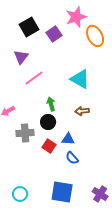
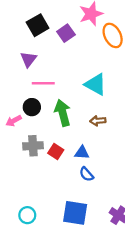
pink line: (34, 78) -> (43, 83), turned 36
green arrow: (51, 104) -> (63, 113), size x1.6
black circle: (48, 122) -> (32, 107), moved
red square: (49, 146) -> (56, 151), moved

